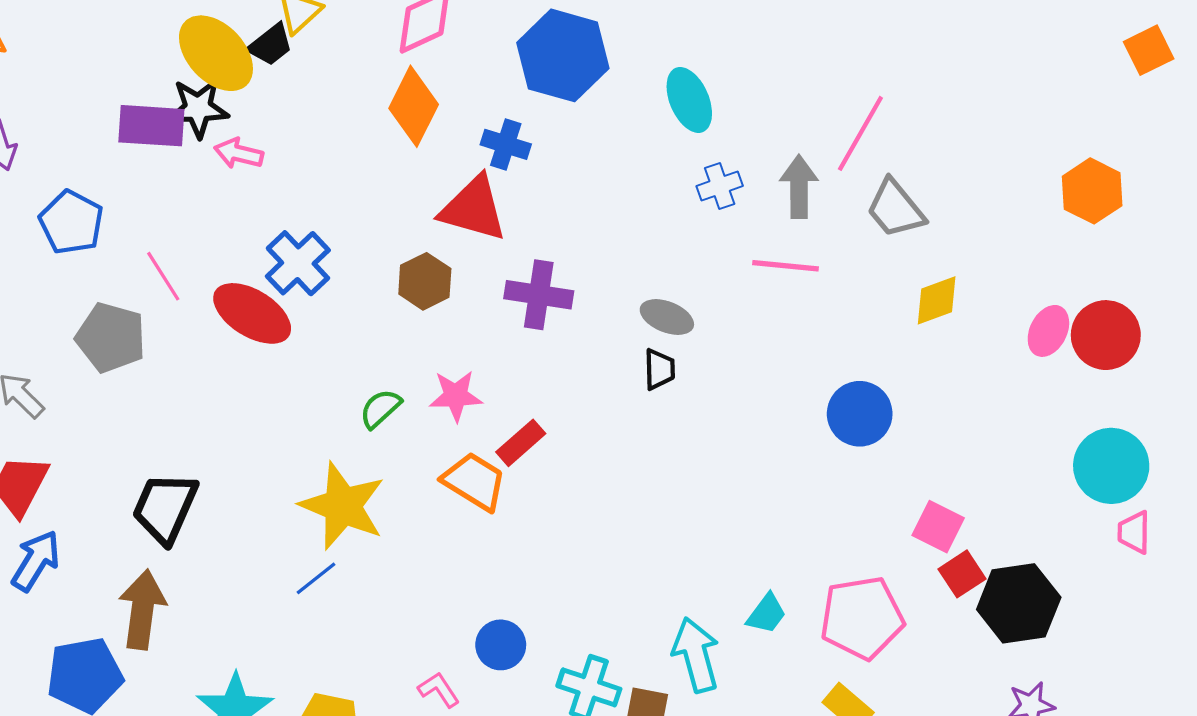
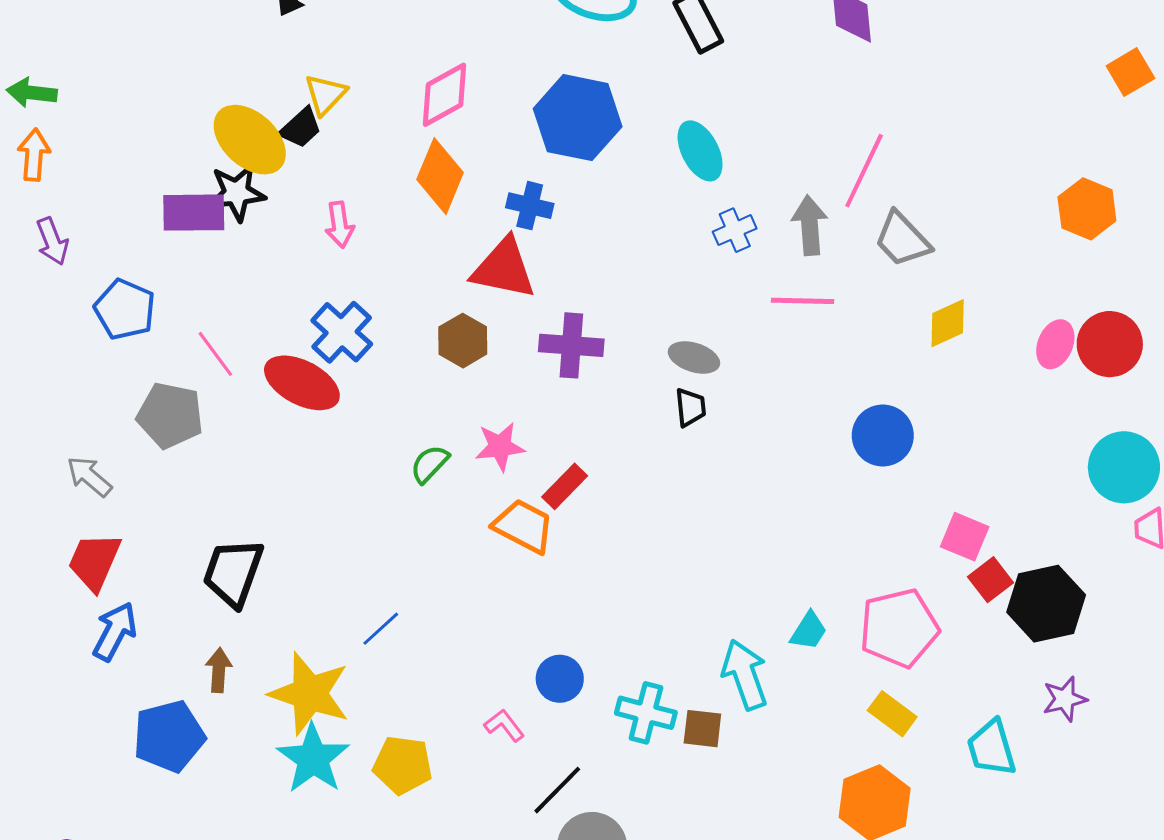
pink arrow: (239, 153) -> (340, 225), moved, turned -108
yellow star: (343, 506) -> (310, 694), moved
brown arrow: (142, 610) -> (219, 670), size x0.6

